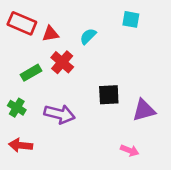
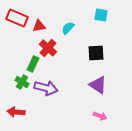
green rectangle: (31, 73) -> (33, 64), moved, turned -35
black square: (109, 95) -> (96, 53), moved
green cross: (17, 108) -> (22, 82), moved
purple triangle: (144, 110) -> (98, 85), moved, turned 48

